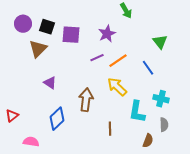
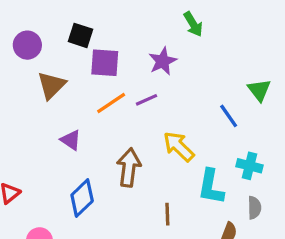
black square: (47, 27) -> (80, 35), moved
green triangle: (160, 42) -> (259, 90), moved
orange line: (118, 61) -> (111, 103), moved

